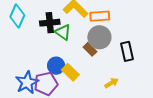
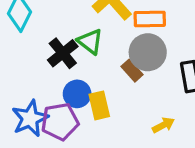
black cross: (50, 23) -> (63, 53), moved, turned -36
yellow rectangle: (70, 72) -> (99, 105), turned 30

